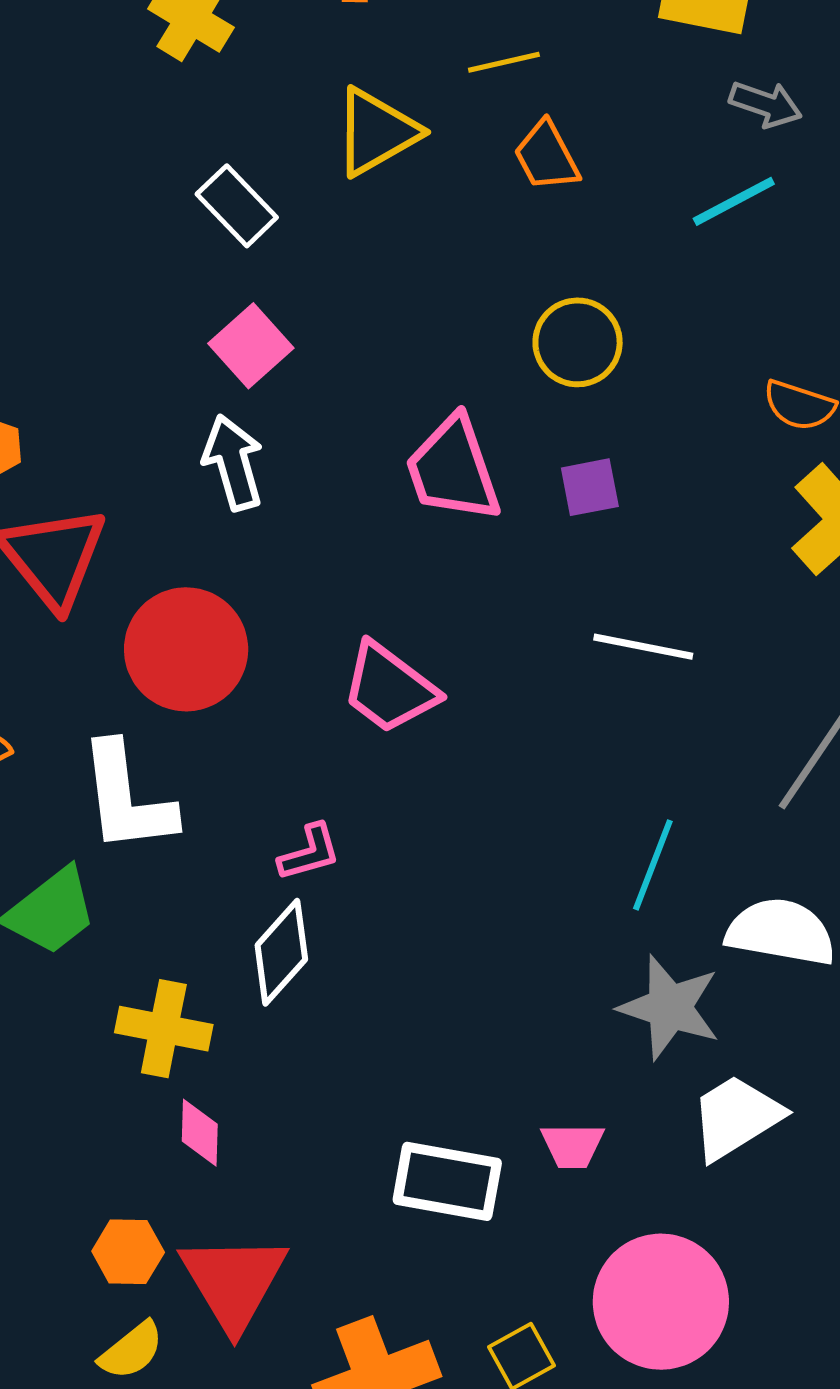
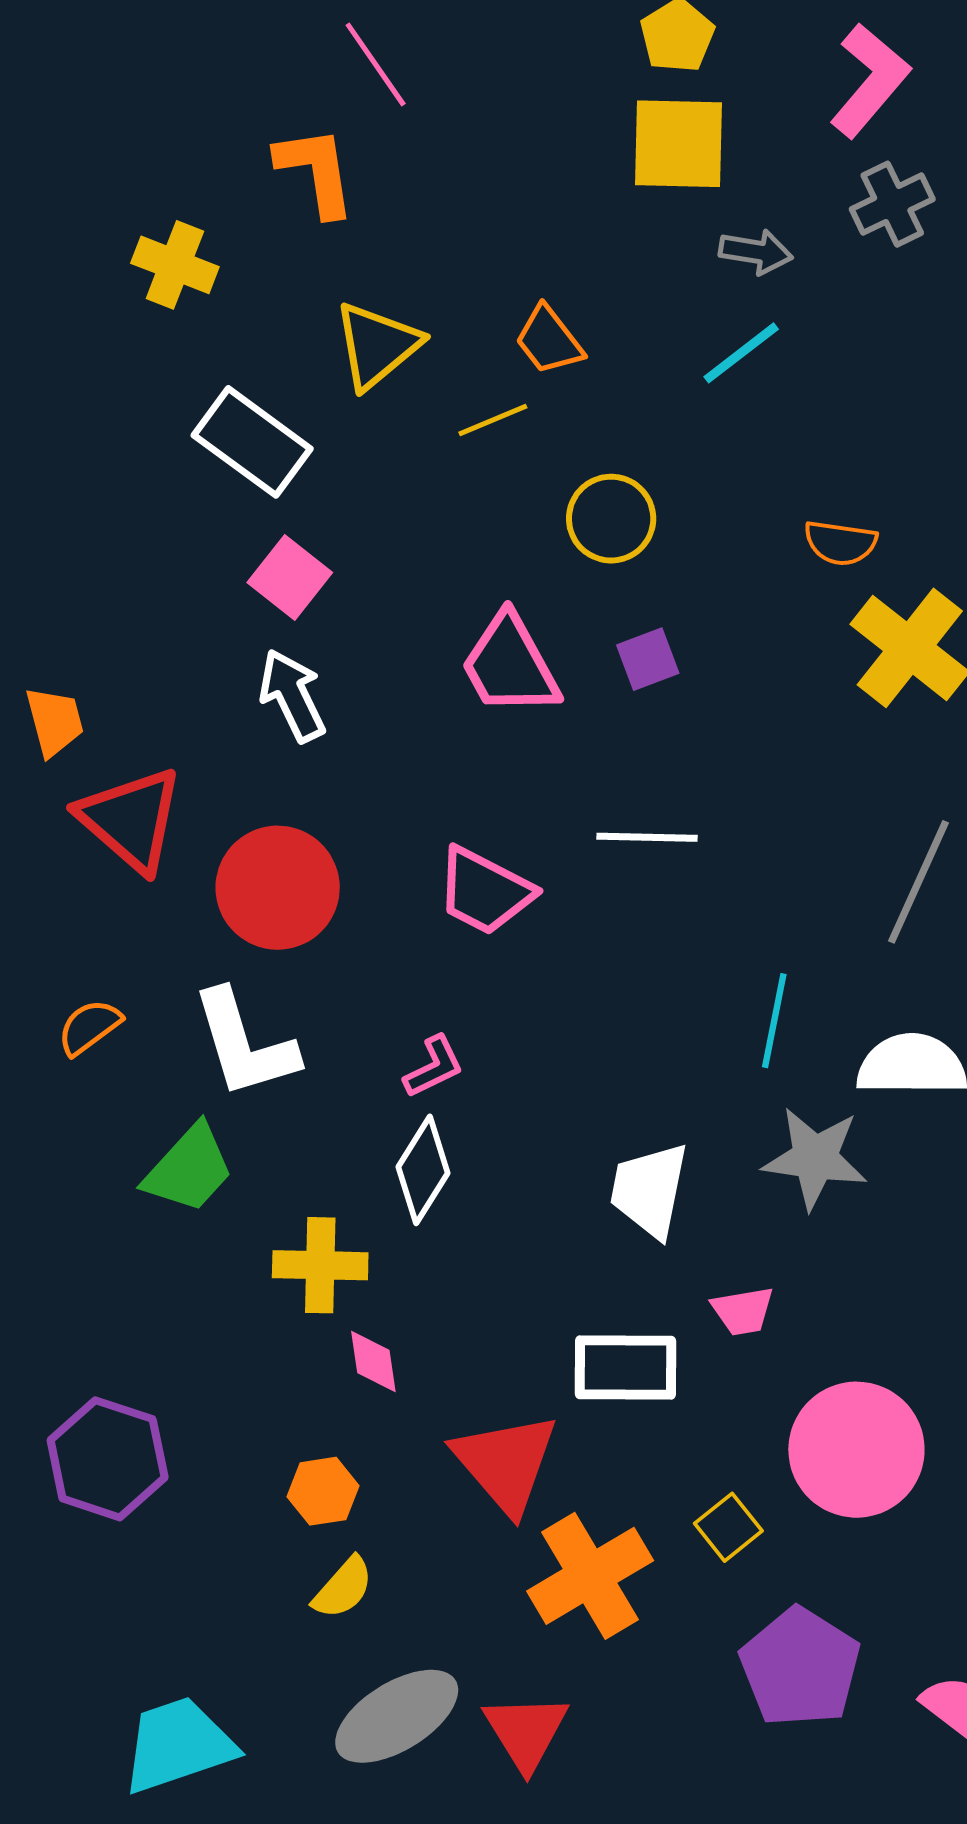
yellow line: (504, 62) -> (493, 420), moved
white rectangle: (237, 206) -> (252, 442), size x1.4
white line: (643, 647) -> (647, 837), moved
white trapezoid: (736, 1117) -> (649, 1190), moved, turned -37
red triangle: (234, 1282) -> (506, 1463), moved

